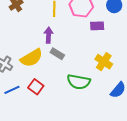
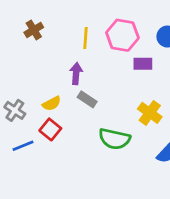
yellow semicircle: (31, 58) -> (52, 104), size x0.6
red square: (36, 87) -> (50, 129), moved

